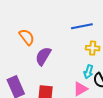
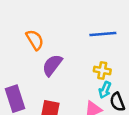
yellow cross: (93, 48) -> (102, 70), moved

